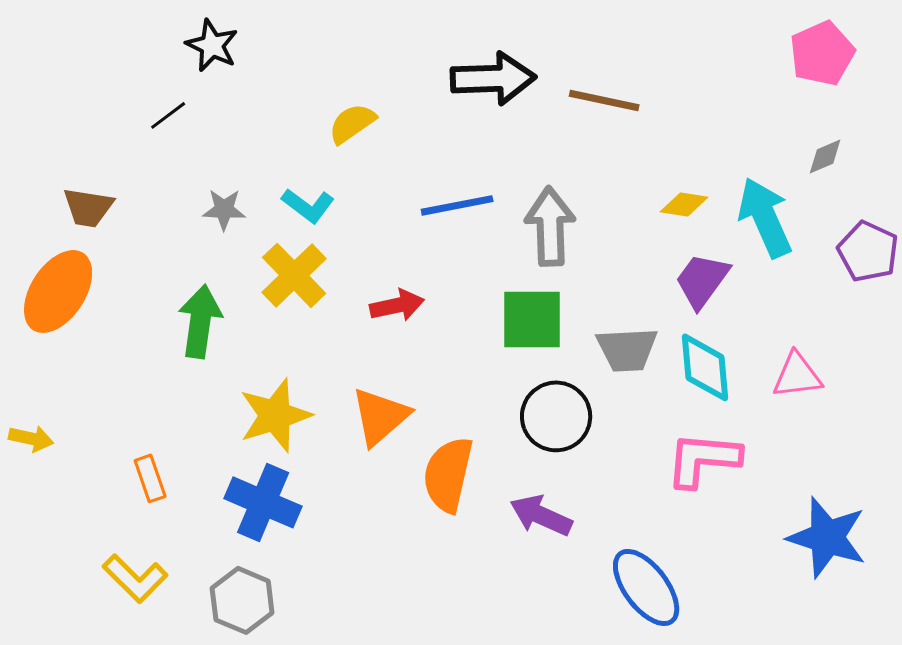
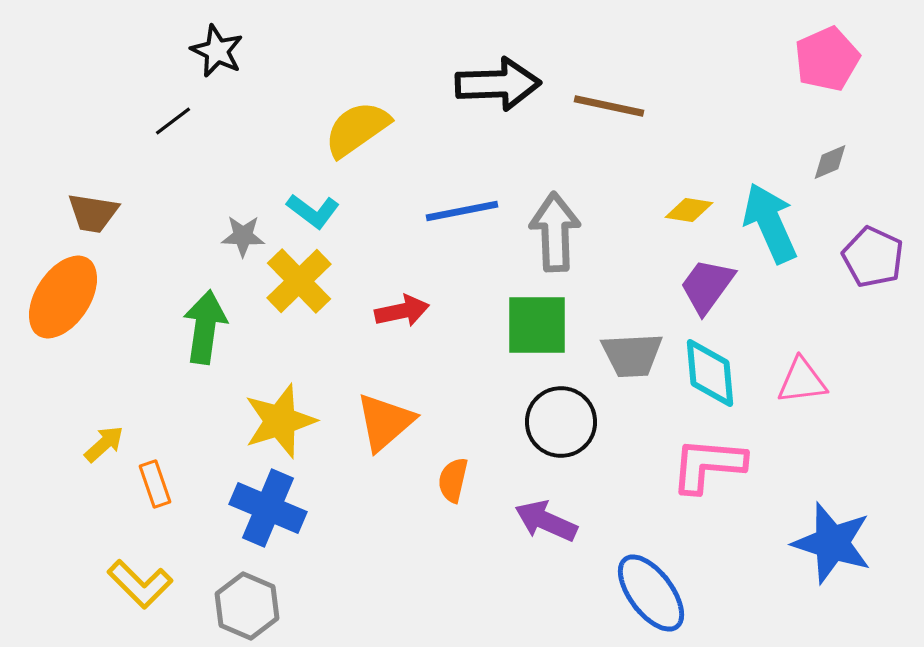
yellow semicircle: (352, 123) -> (357, 129), size x1.4
gray star: (224, 209) -> (243, 236), moved
yellow arrow: (31, 438) -> (104, 444), moved, turned -54
orange semicircle: (448, 474) -> (453, 480), size x0.6

